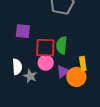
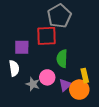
red square: (45, 48) -> (47, 36), moved
white semicircle: (17, 67) -> (14, 68), moved
gray star: (30, 76) -> (33, 84), moved

